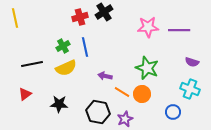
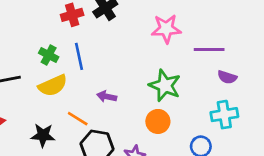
purple line: (179, 30) -> (209, 49), moved
green cross: (63, 46) -> (49, 55), turned -32
cyan cross: (190, 89) -> (224, 115), turned -30
orange line: (122, 92) -> (78, 119), moved

